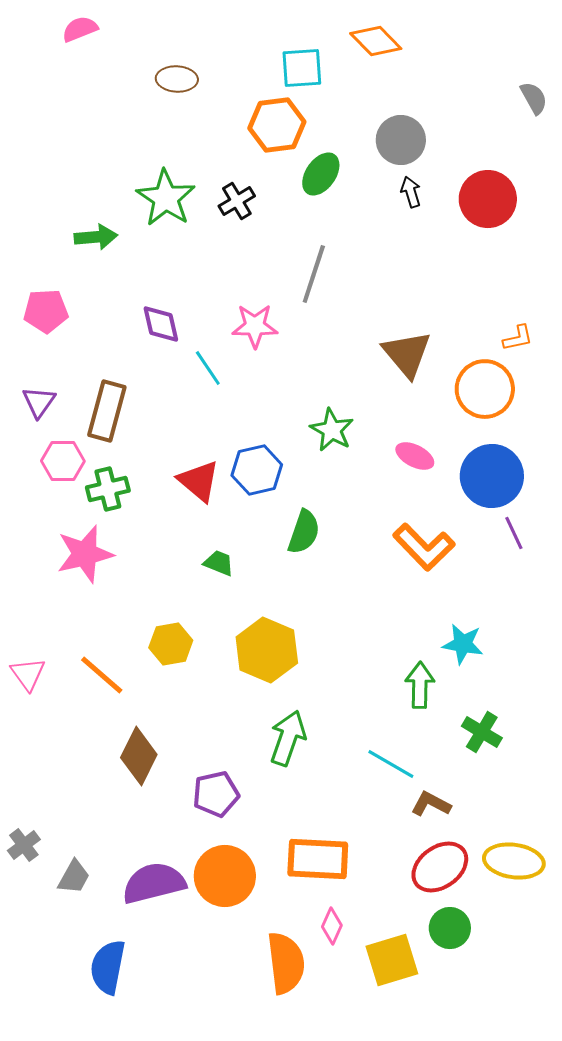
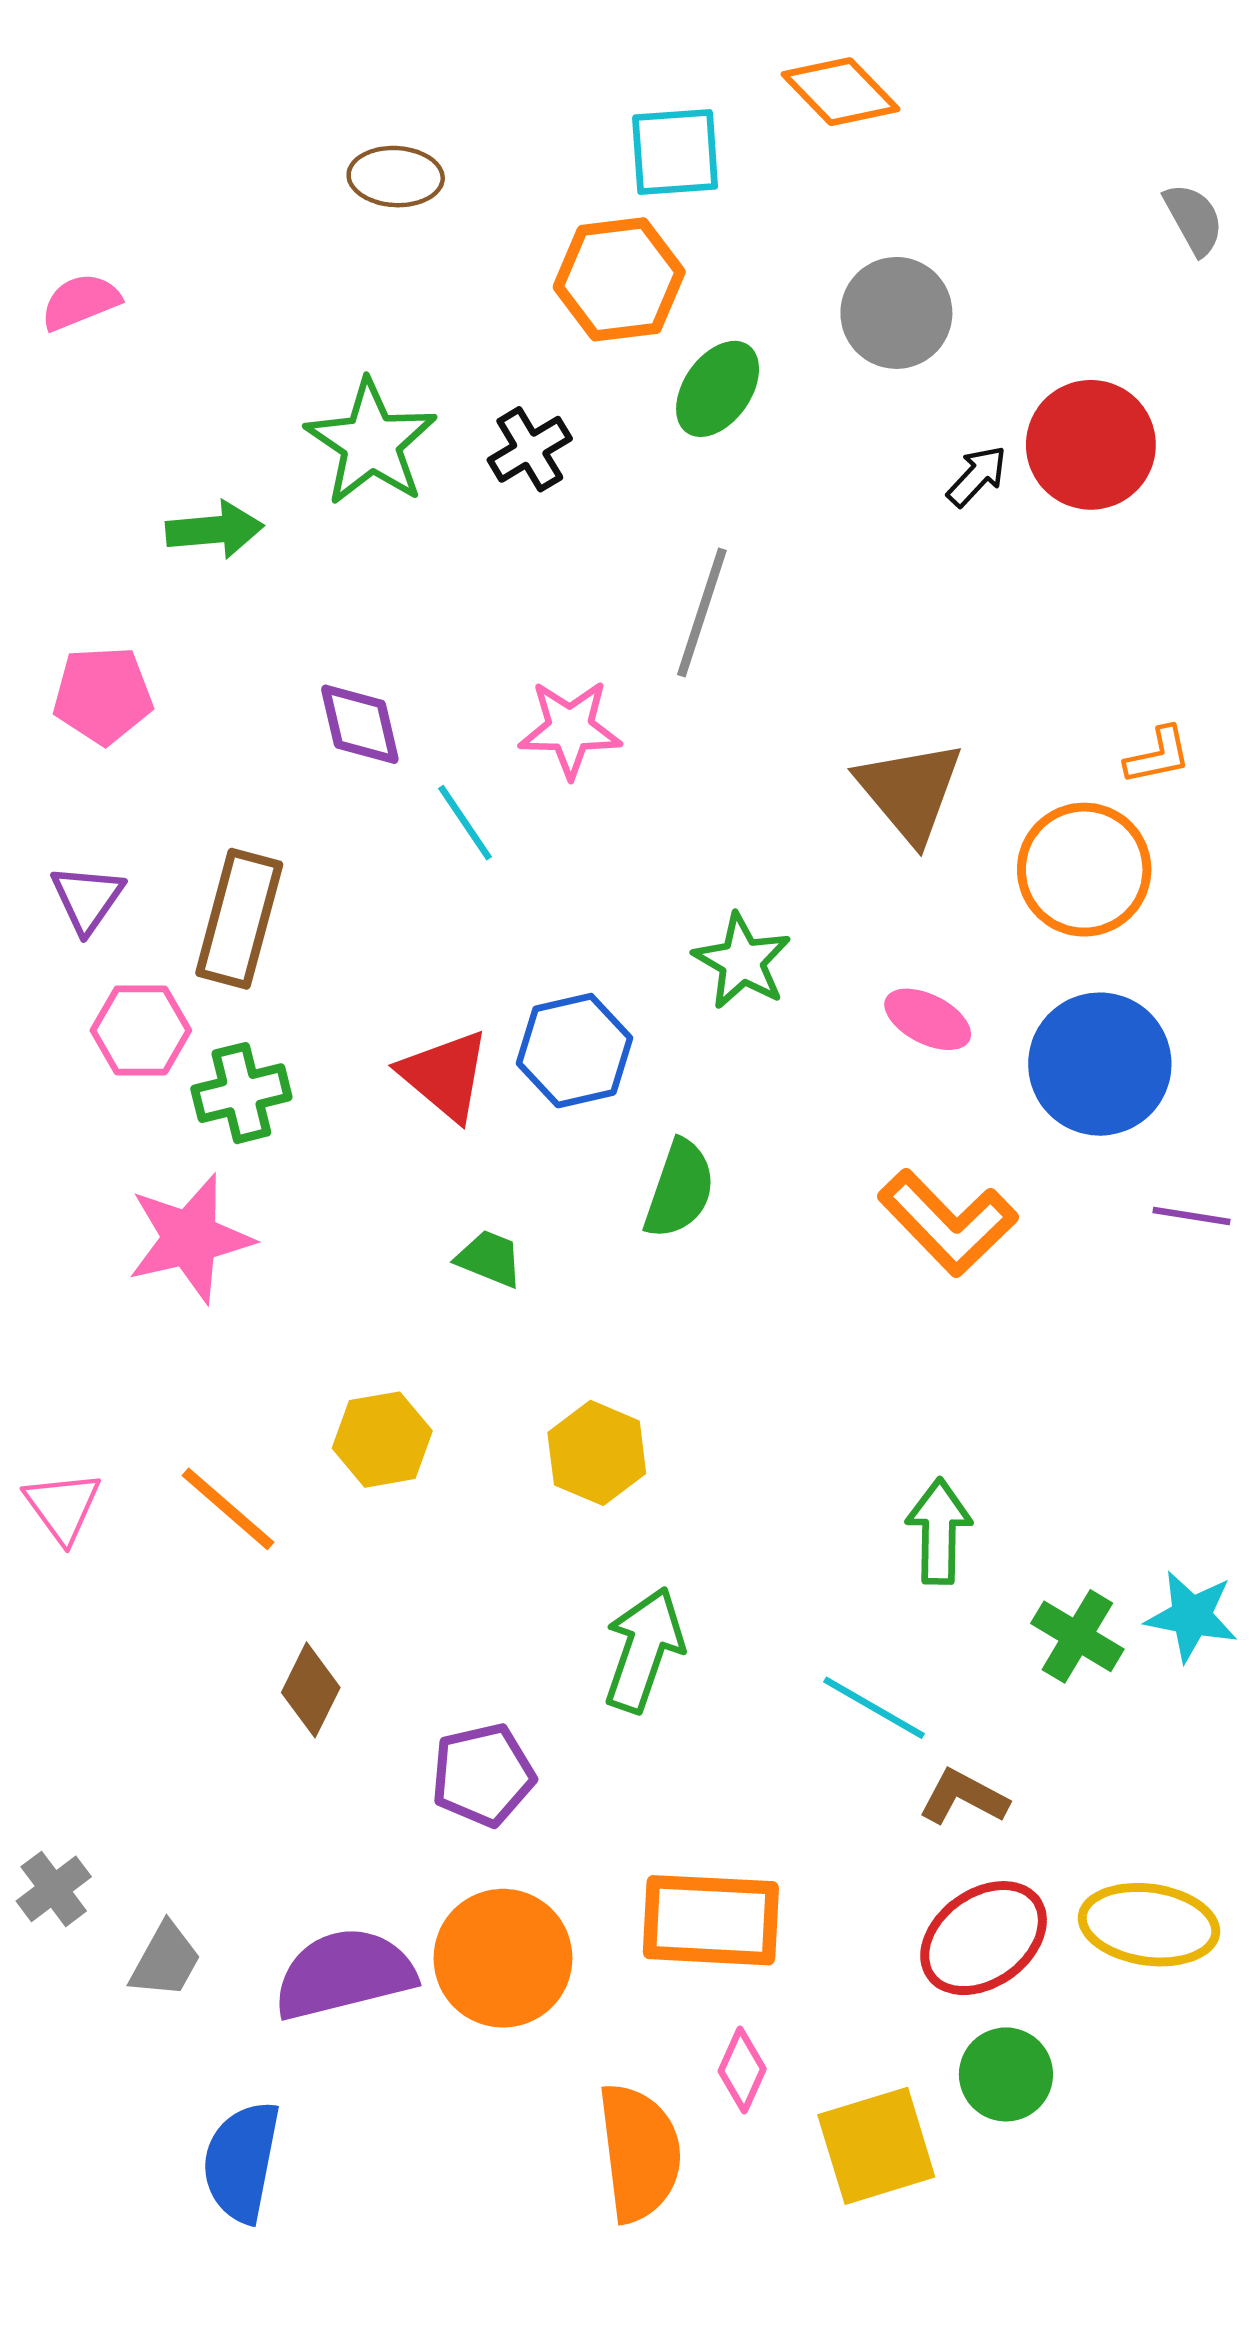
pink semicircle: (80, 29) -> (80, 302), moved
black arrow: (411, 192) -> (977, 476), moved, turned 60
purple line: (514, 533) -> (1191, 1216), moved, turned -56
cyan star: (463, 644) -> (1191, 1616), moved
yellow hexagon: (267, 650) -> (597, 1453), size x0.7
brown diamond: (139, 756) -> (311, 1690), size x0.7

